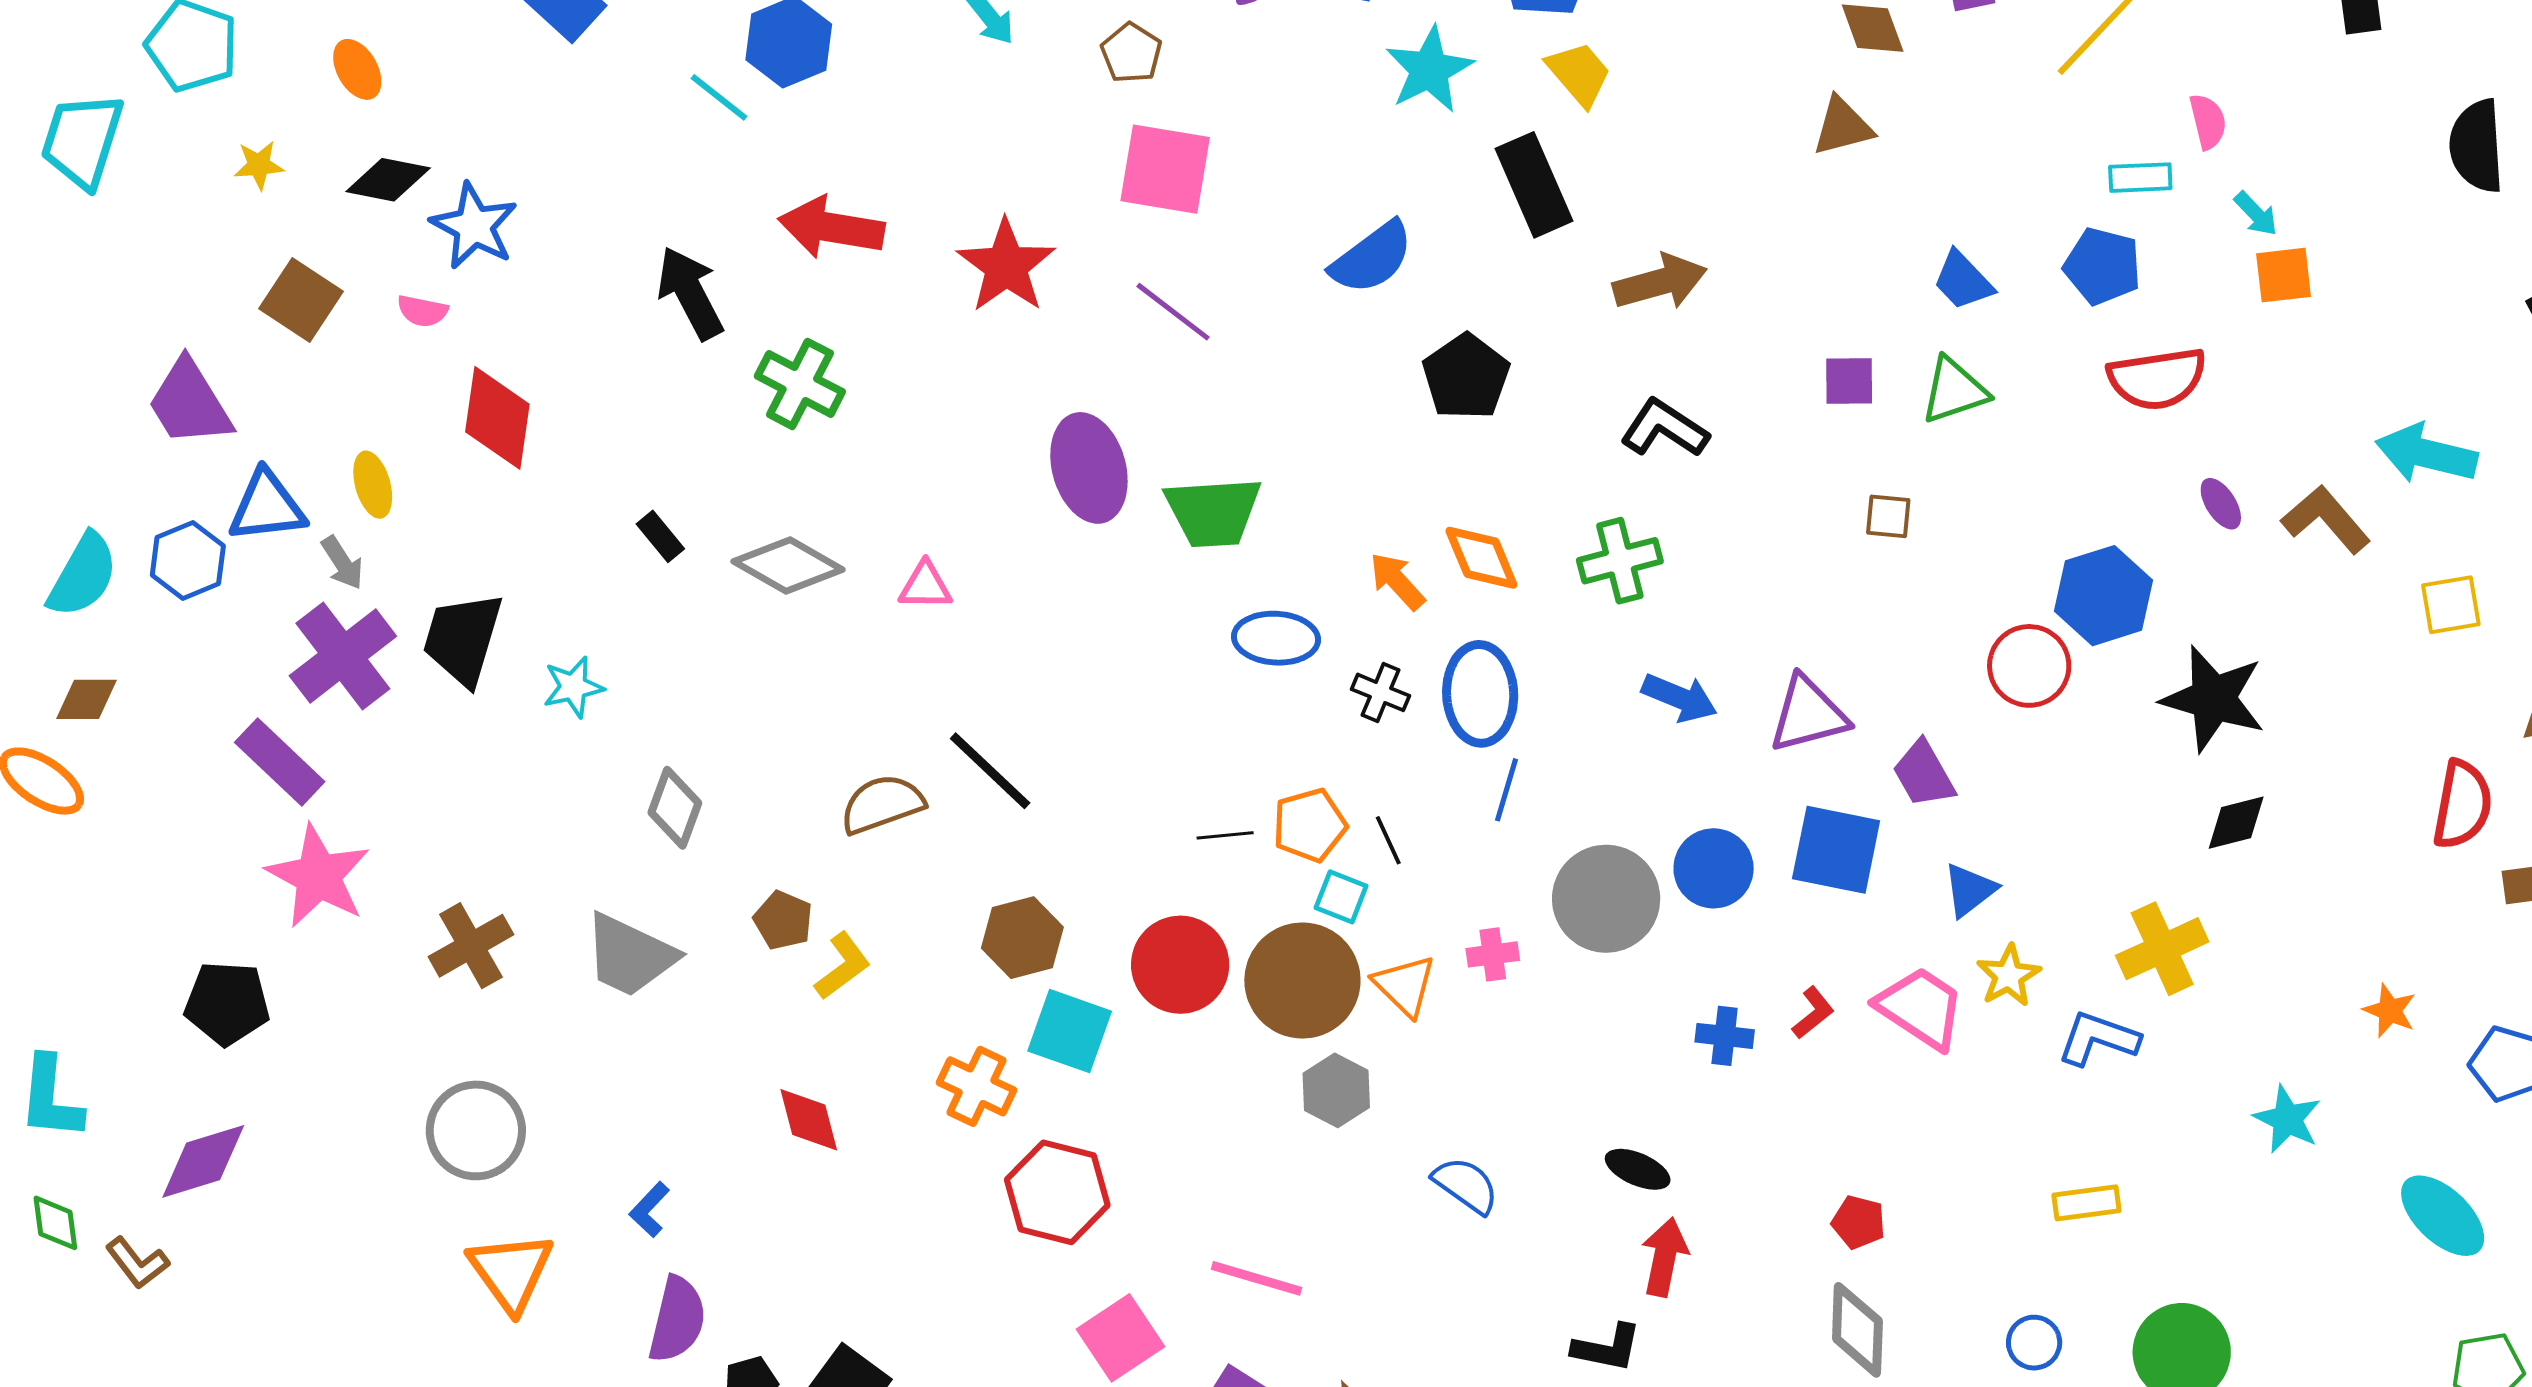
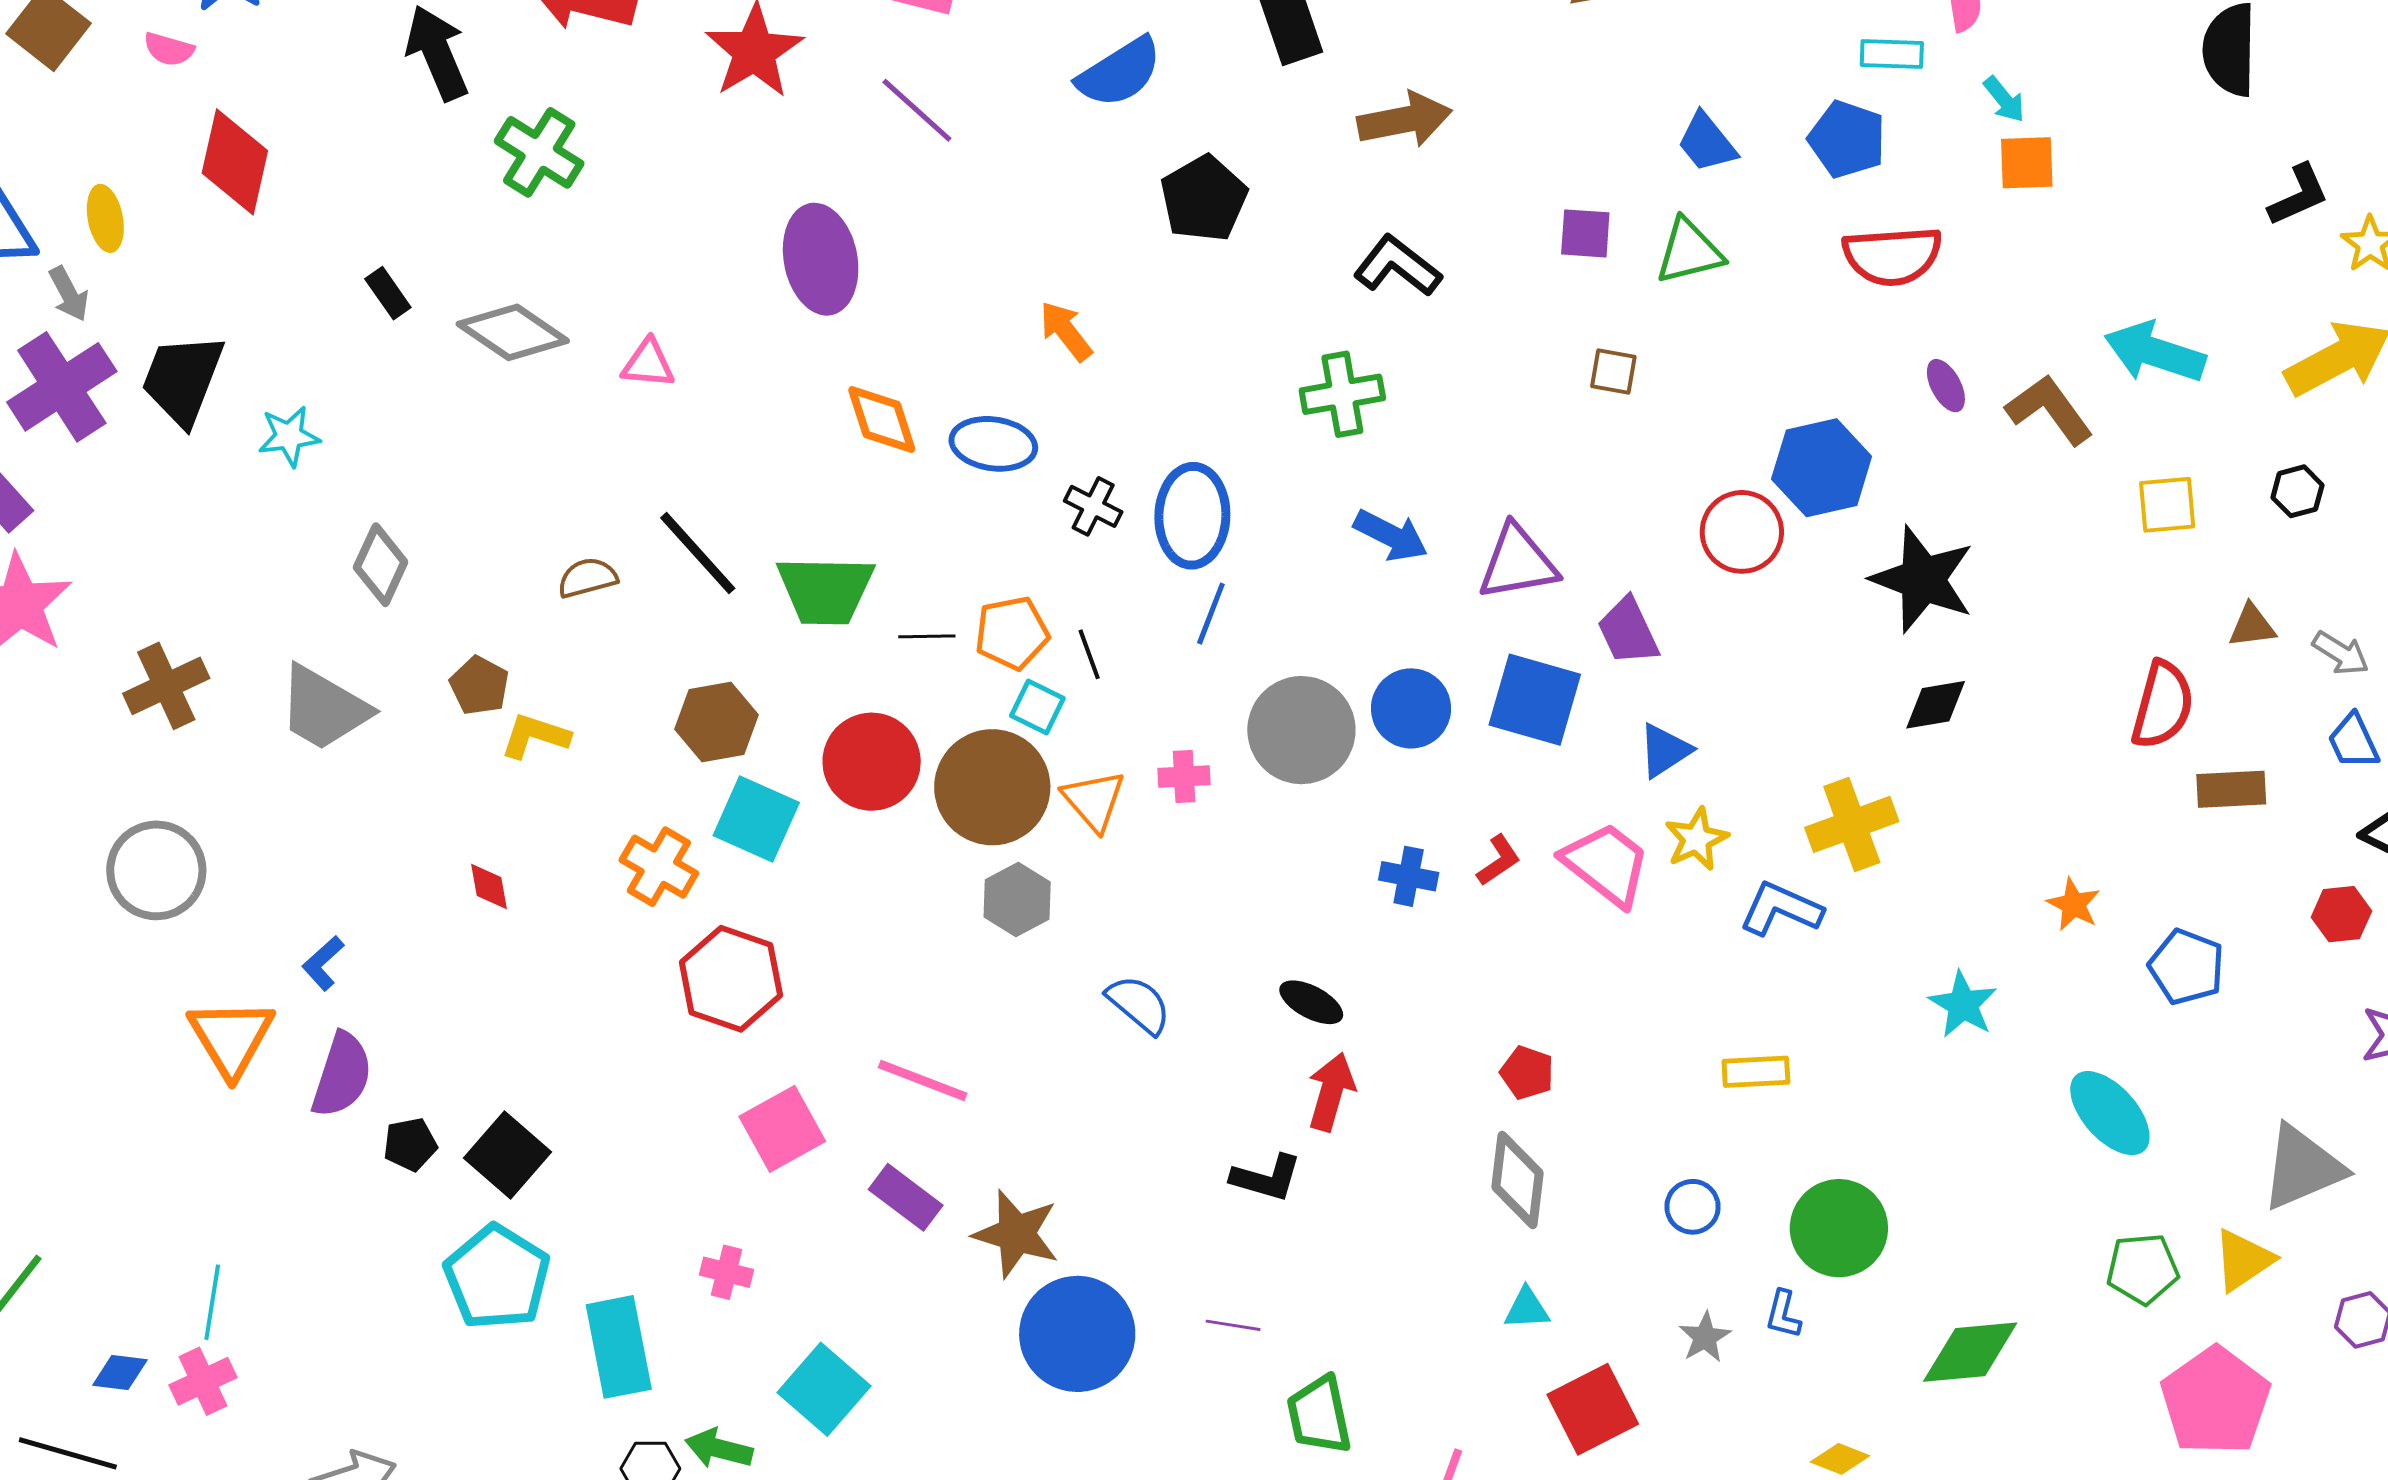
green trapezoid: (1213, 512) -> (825, 590), moved
orange diamond: (1481, 558) -> (882, 419), moved
orange arrow: (1397, 581) -> (1066, 331), moved
brown semicircle: (882, 804) -> (587, 578), size x0.7
yellow L-shape: (843, 966) -> (535, 736), turned -130
red diamond: (809, 1120) -> (489, 886), size x0.7
orange triangle: (511, 1272) -> (231, 1038), moved

